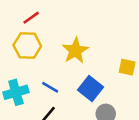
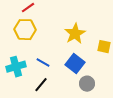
yellow star: (75, 51) -> (75, 34), moved

